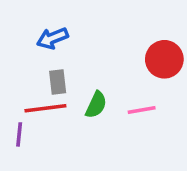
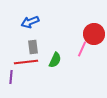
pink line: (142, 110) -> (82, 49), moved, turned -56

